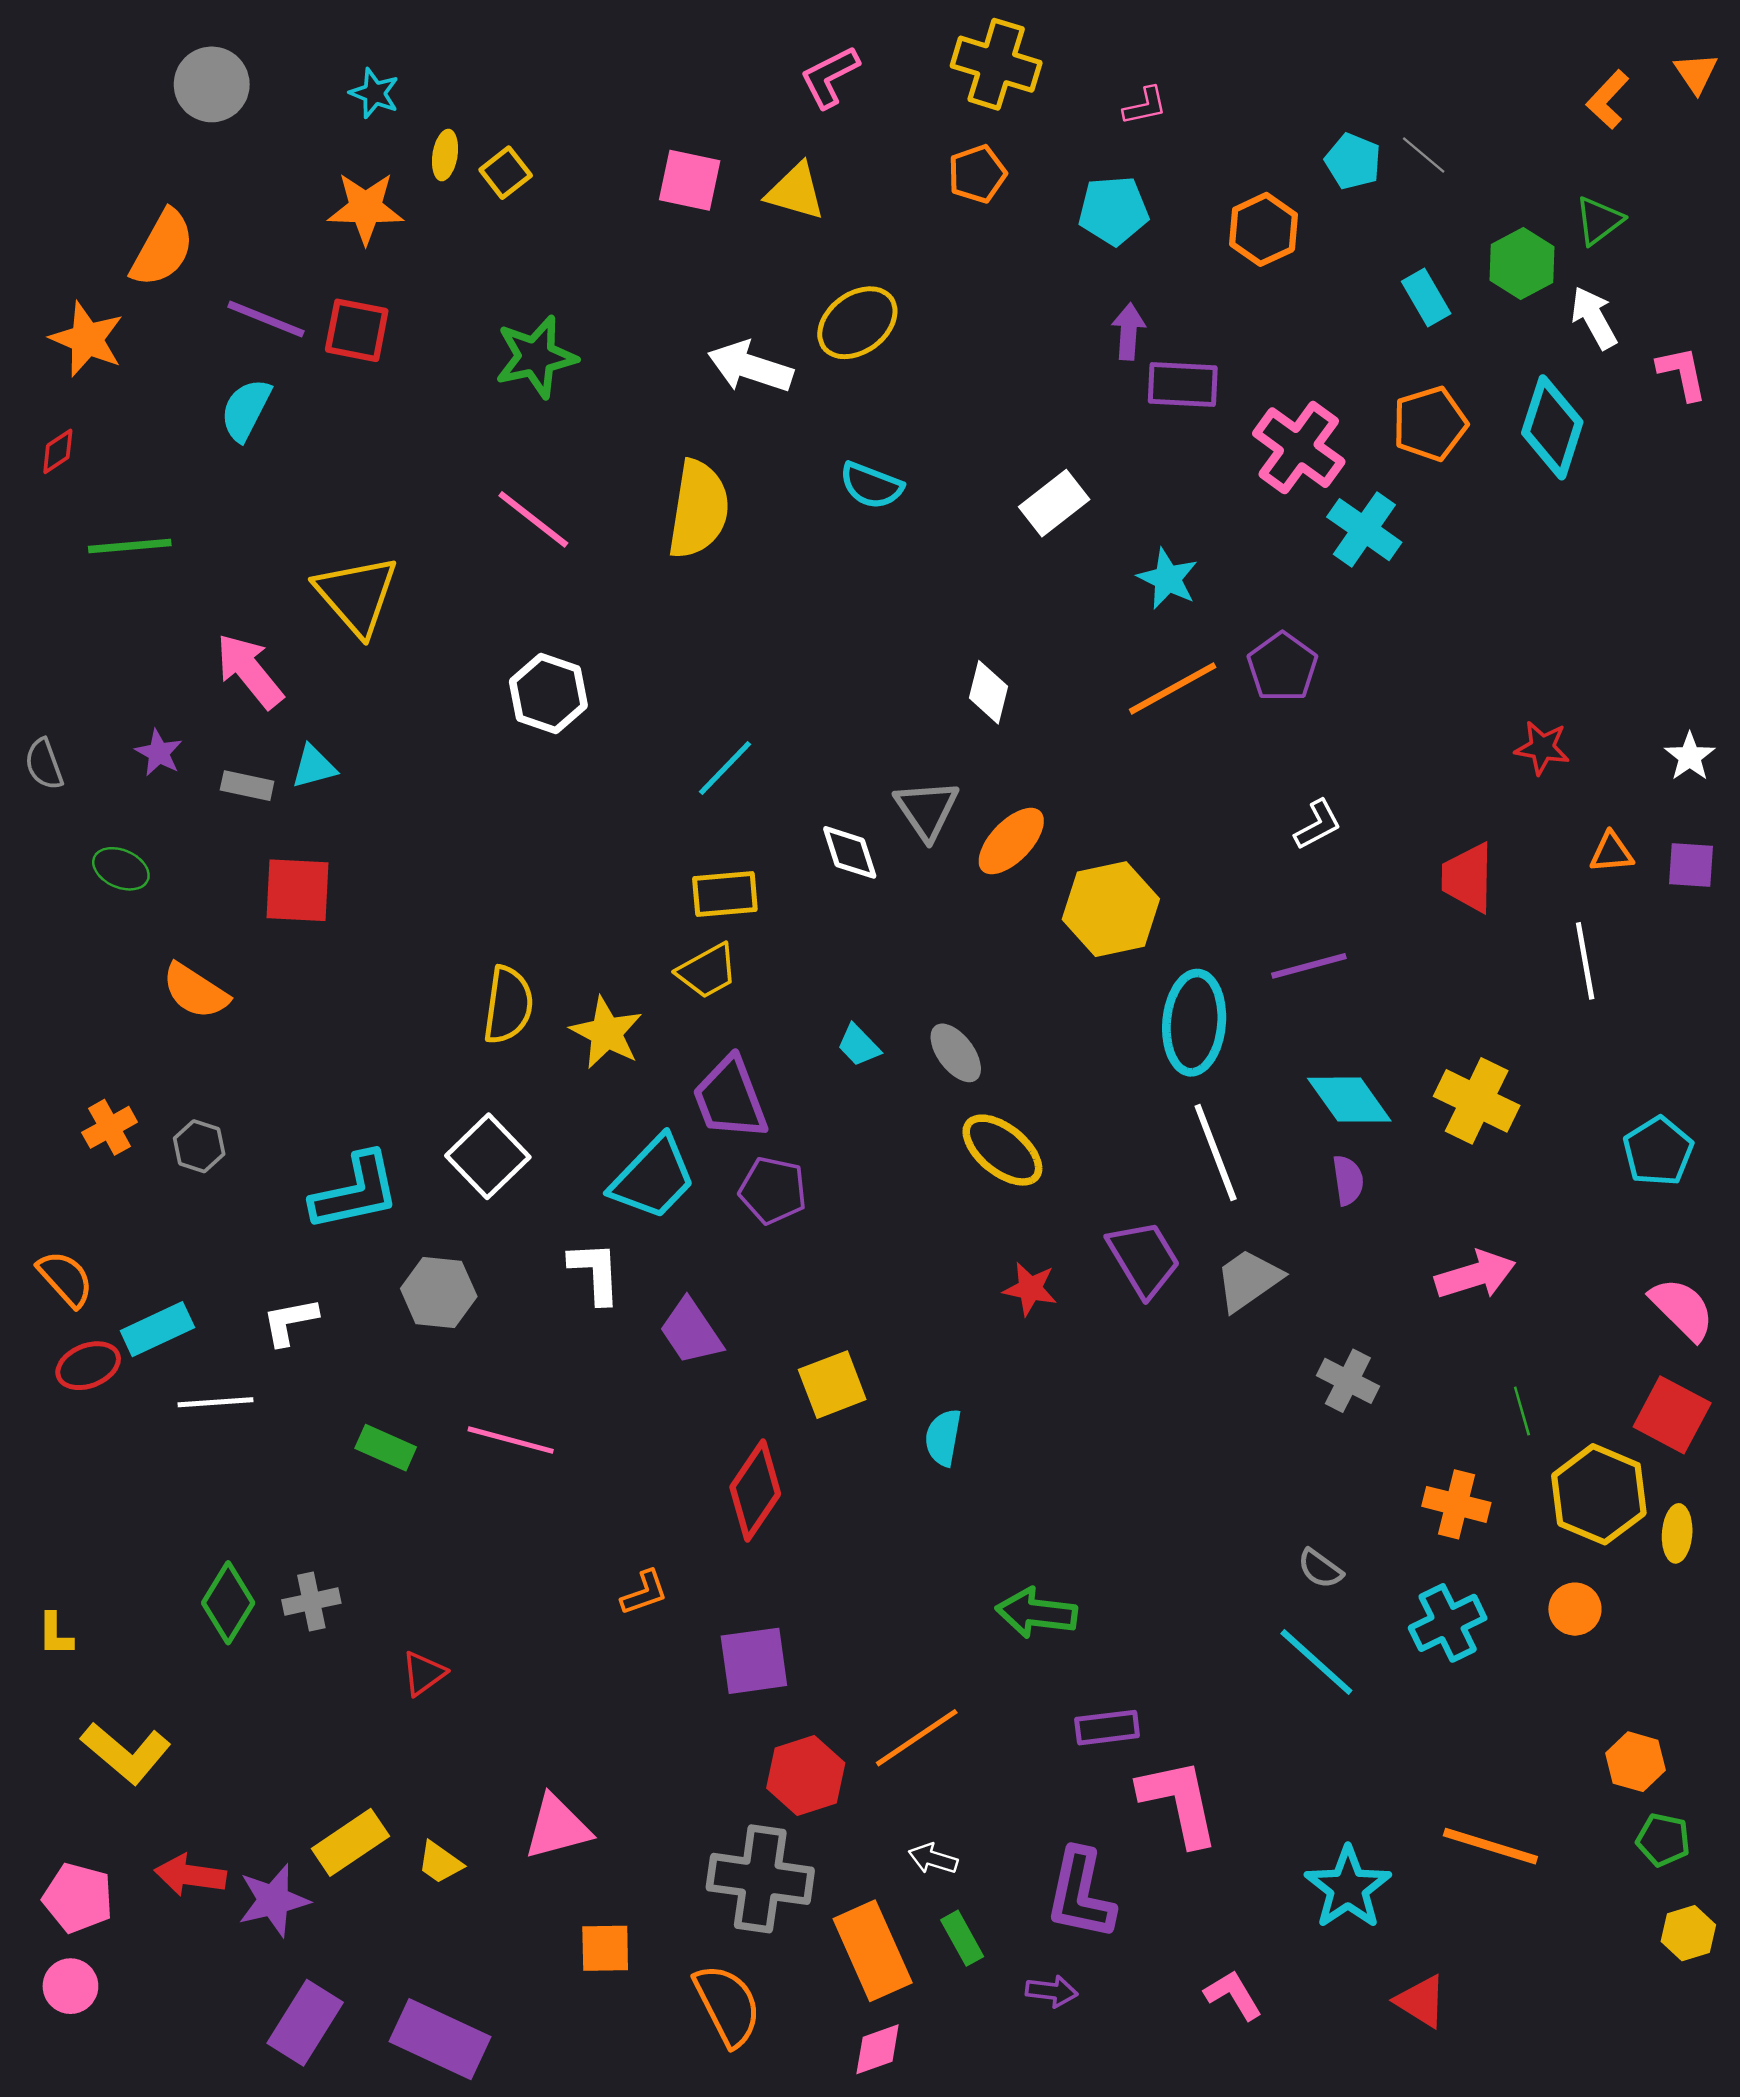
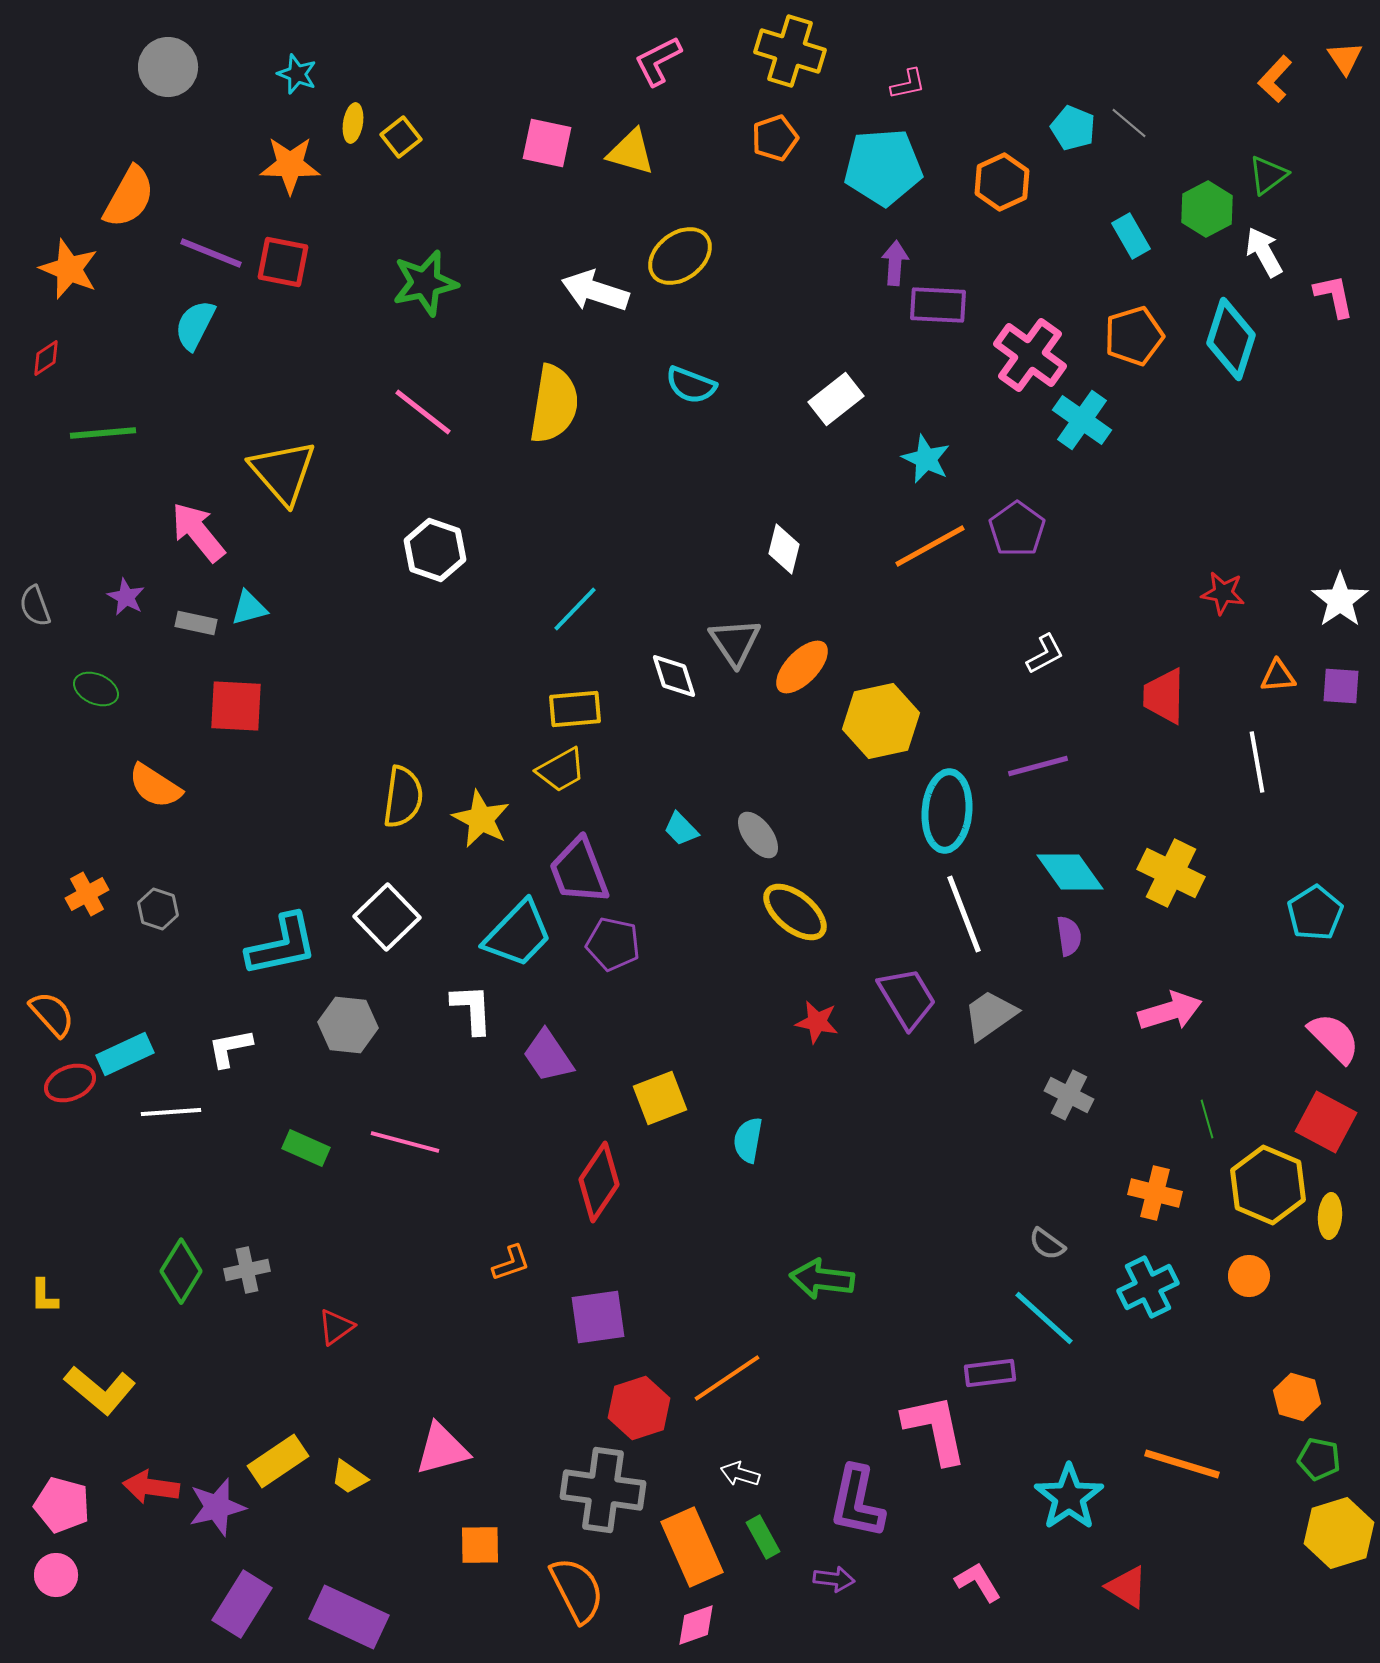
cyan pentagon: (1113, 210) -> (883, 167), size x1.4
white star: (1690, 757) -> (1340, 600), size x1.4
purple rectangle: (1107, 1728) -> (990, 1373), moved
yellow hexagon: (1688, 1933) -> (1339, 1533), size x1.6

